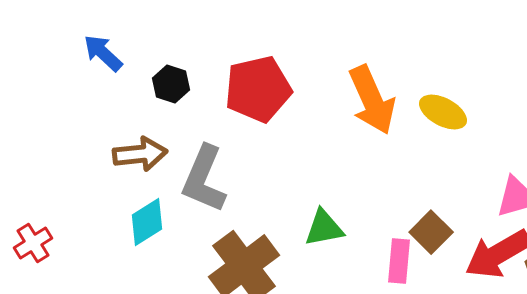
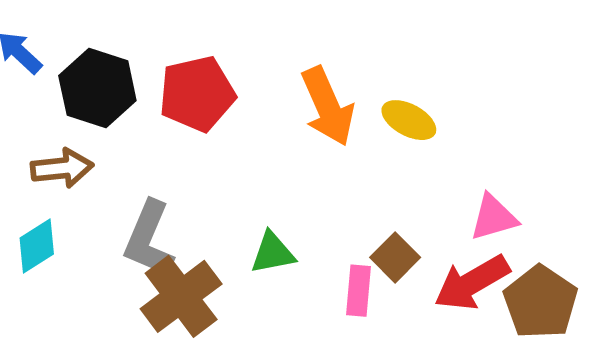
black hexagon: (171, 84) -> (97, 88), size x1.8
gray L-shape: (204, 179) -> (149, 239), moved
cyan diamond: (147, 222) -> (37, 246), moved

